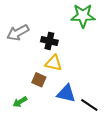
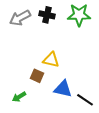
gray arrow: (18, 33) -> (20, 18), moved
black cross: (49, 41) -> (47, 15), moved

